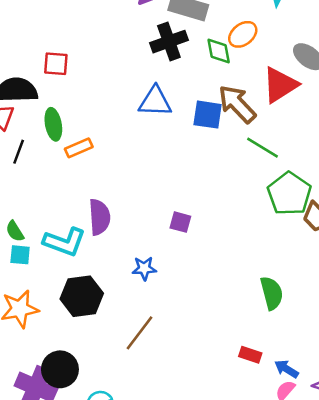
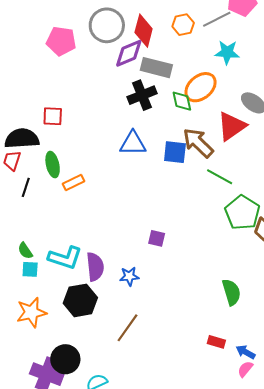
orange ellipse: (243, 34) -> (201, 87), size x1.4
purple semicircle: (99, 217) -> (95, 267), moved

